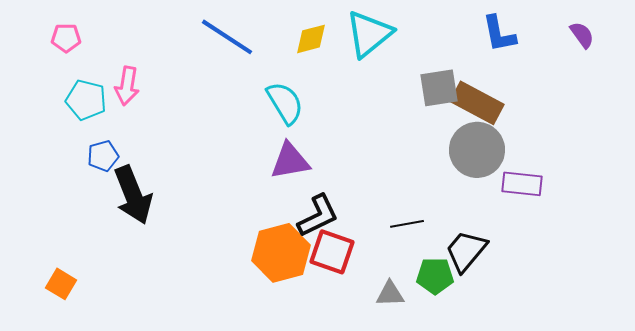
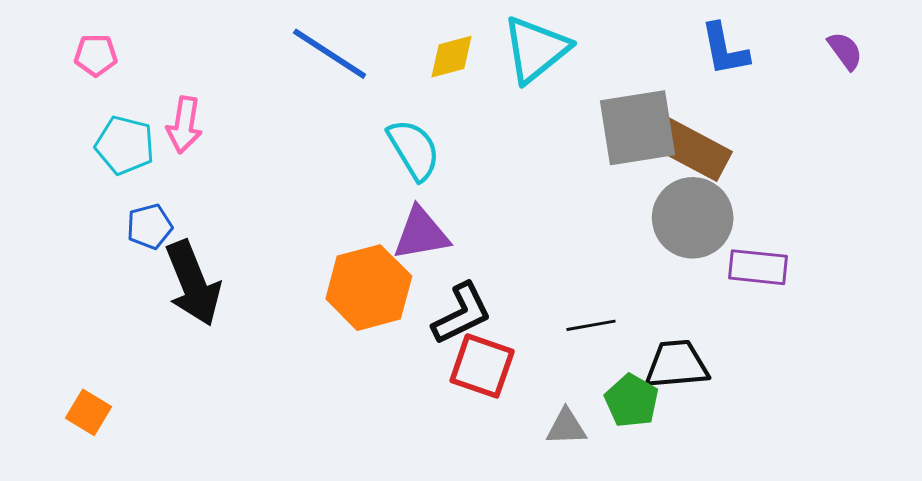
gray square: (439, 88) -> (637, 128), size x1.4
black trapezoid: (466, 251) -> (677, 365), turned 45
orange hexagon: (281, 253) -> (369, 288), moved
green pentagon: (435, 276) -> (632, 401), turned 30

